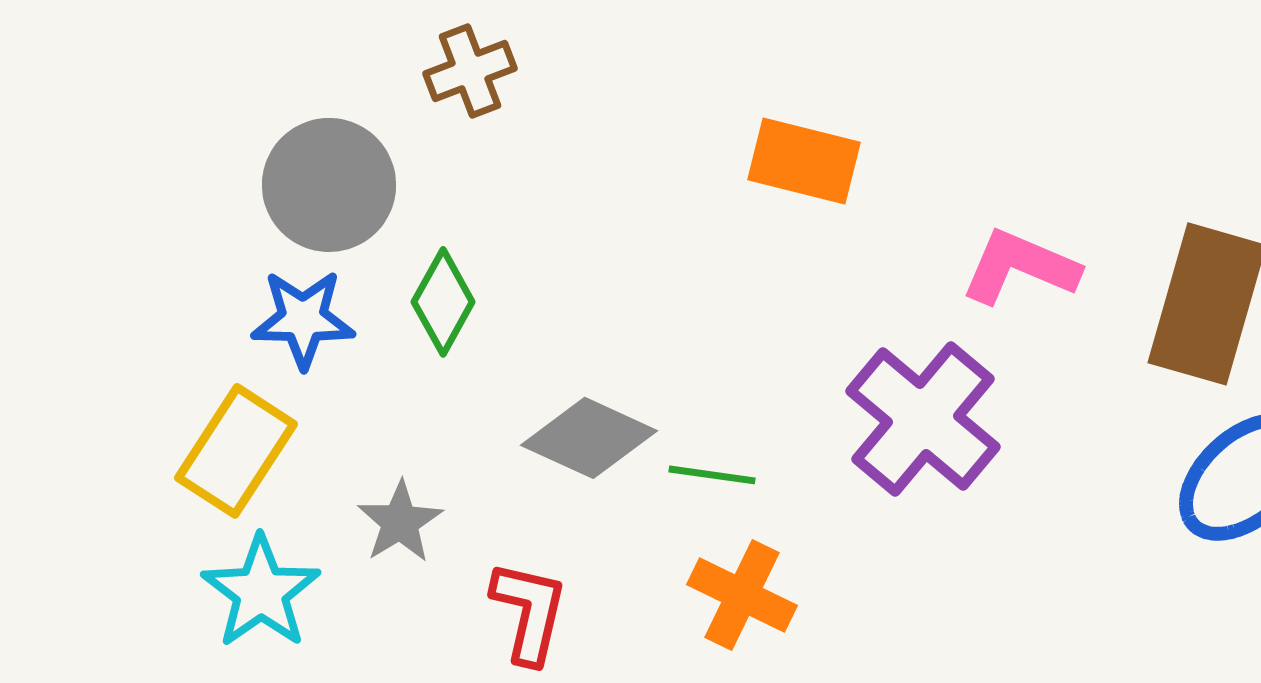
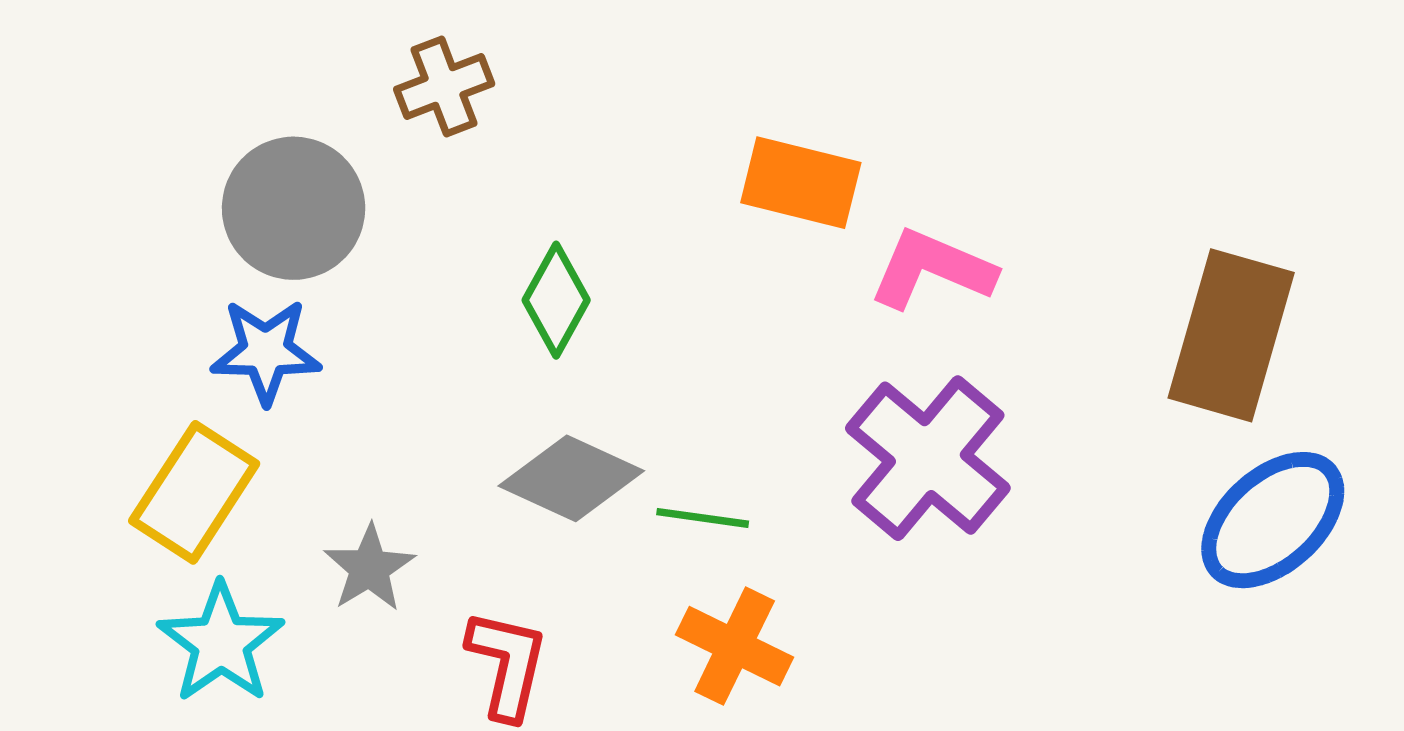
pink L-shape: (1020, 267) -> (932, 269), moved
green diamond: (443, 302) -> (556, 300), moved

